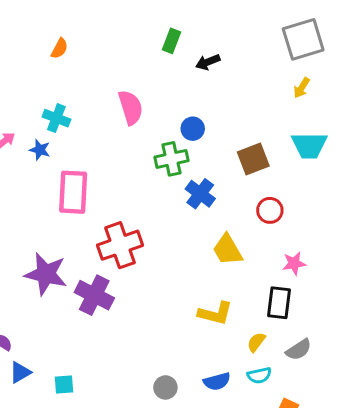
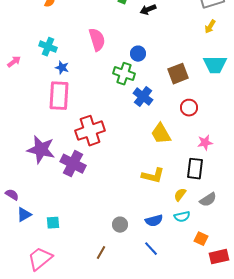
blue star: (40, 150) -> (62, 68), moved
green cross: (171, 159) -> (124, 74), turned 30

